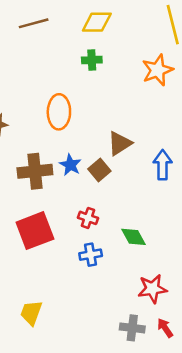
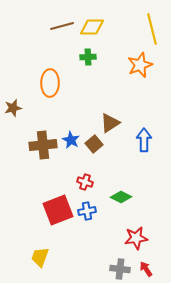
brown line: (34, 23) -> (62, 26), moved
orange ellipse: (59, 112) -> (50, 83), moved
red square: (35, 231) -> (58, 210), moved
green diamond: (134, 237) -> (121, 197), turned -35

